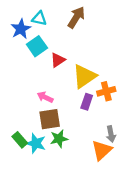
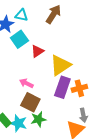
orange cross: (106, 91) -> (79, 88), moved
purple rectangle: (87, 102) -> (62, 87), size x1.5
brown square: (50, 119) -> (30, 102), turned 36

